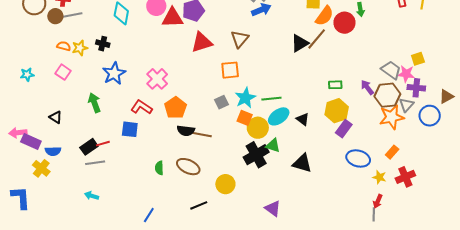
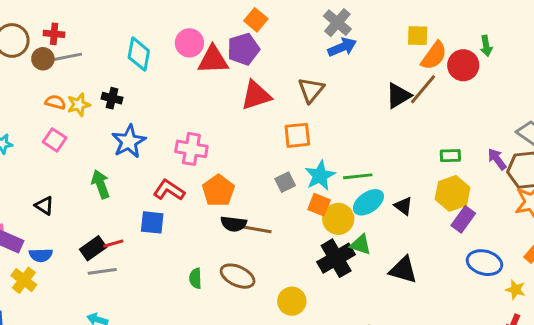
pink cross: (157, 79) -> (191, 149), turned -35

